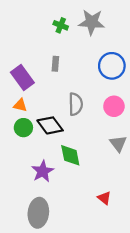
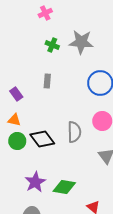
purple rectangle: (22, 78) -> (16, 94), size x0.6
gray semicircle: (76, 104) -> (74, 132), moved
green diamond: (70, 155) -> (64, 187), moved, turned -70

